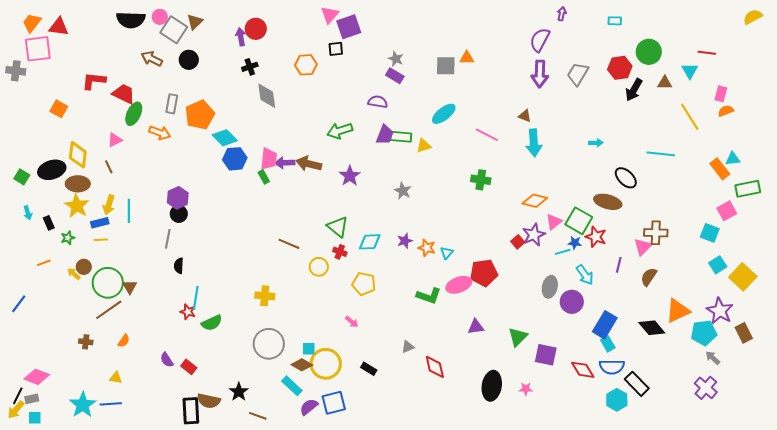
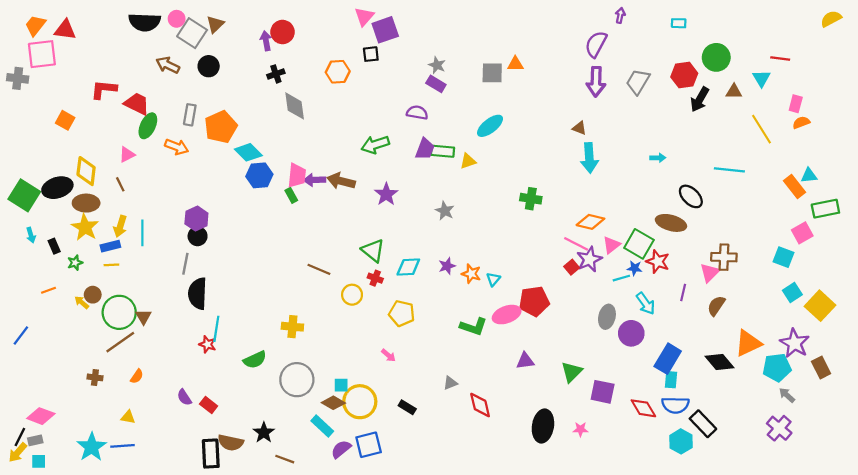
pink line: (487, 135) -> (576, 244), moved
green square: (22, 177) -> (24, 195), size x1.8
black semicircle: (179, 266) -> (198, 294), size x1.8
green semicircle: (212, 323) -> (255, 360), moved
cyan rectangle: (608, 344) -> (671, 380), turned 35

